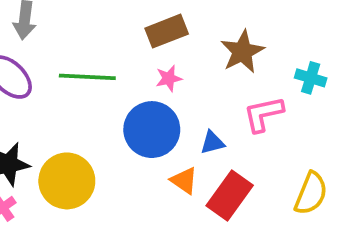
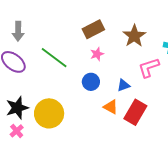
green line: (87, 77) -> (54, 58), turned 40
blue circle: (152, 130) -> (91, 82), size x0.6

